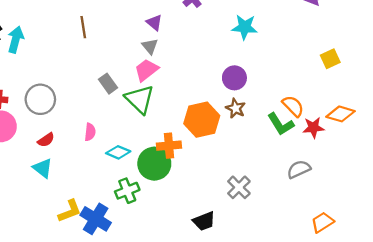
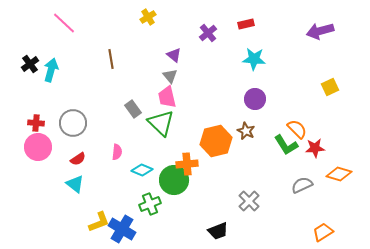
pink trapezoid: (146, 70) -> (167, 97), turned -65
purple circle: (234, 78) -> (255, 99), moved
orange diamond: (340, 114) -> (339, 174), moved

